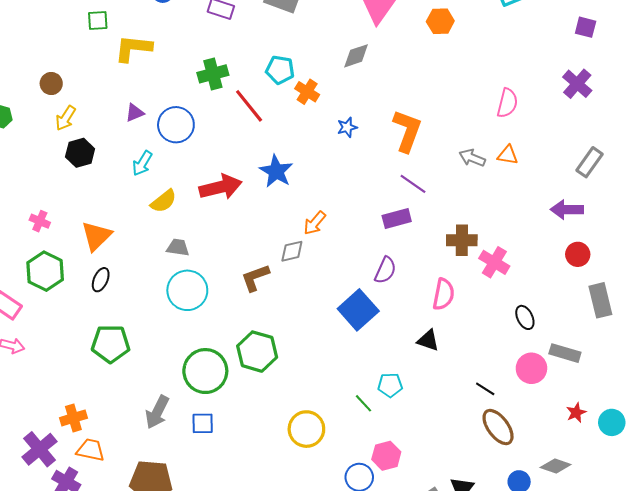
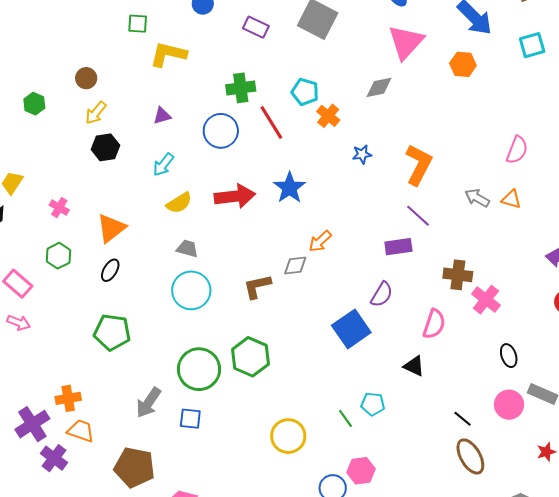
blue circle: (176, 125) -> (221, 131), moved
green hexagon: (45, 271) -> (58, 256), size x0.7

